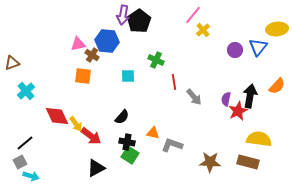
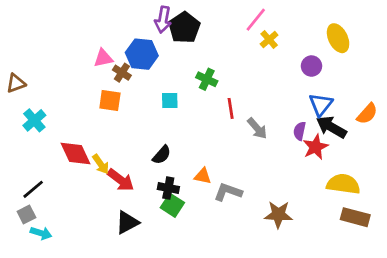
yellow ellipse: (277, 29) -> (338, 38), moved, turned 70
blue triangle: (258, 47) -> (321, 104), moved
black arrow: (250, 96) -> (331, 127), turned -70
brown rectangle: (248, 162) -> (355, 217), moved

